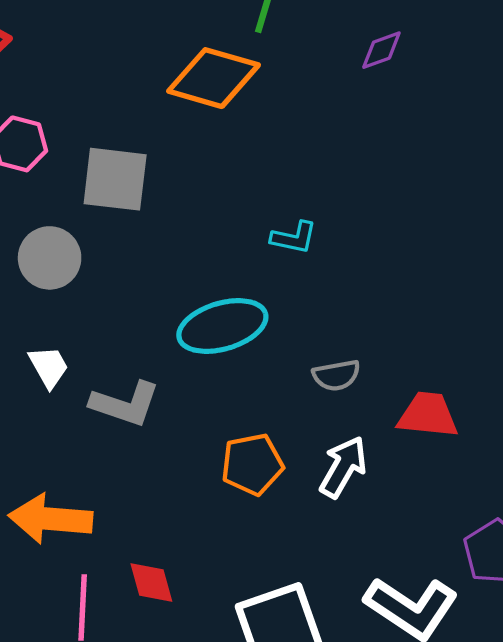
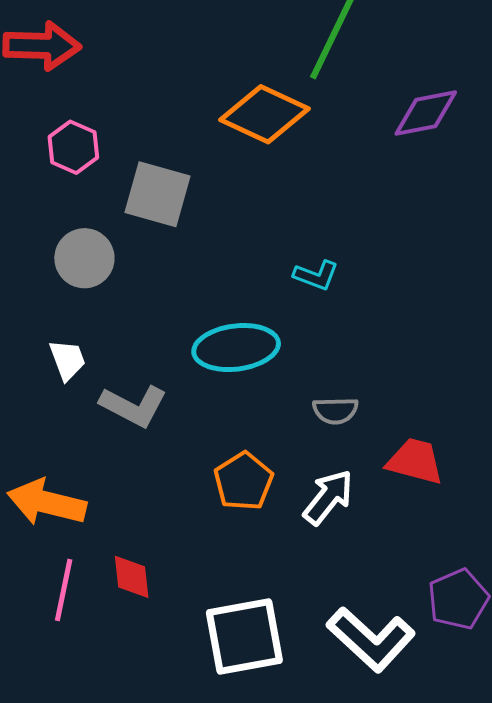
purple diamond: (381, 50) -> (426, 113), size x1.5
orange pentagon: (252, 464) -> (244, 481), turned -30

